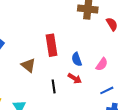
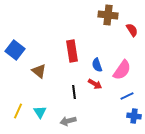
pink semicircle: (102, 64) -> (122, 70), size x1.5
brown triangle: (28, 65) -> (39, 71), moved

